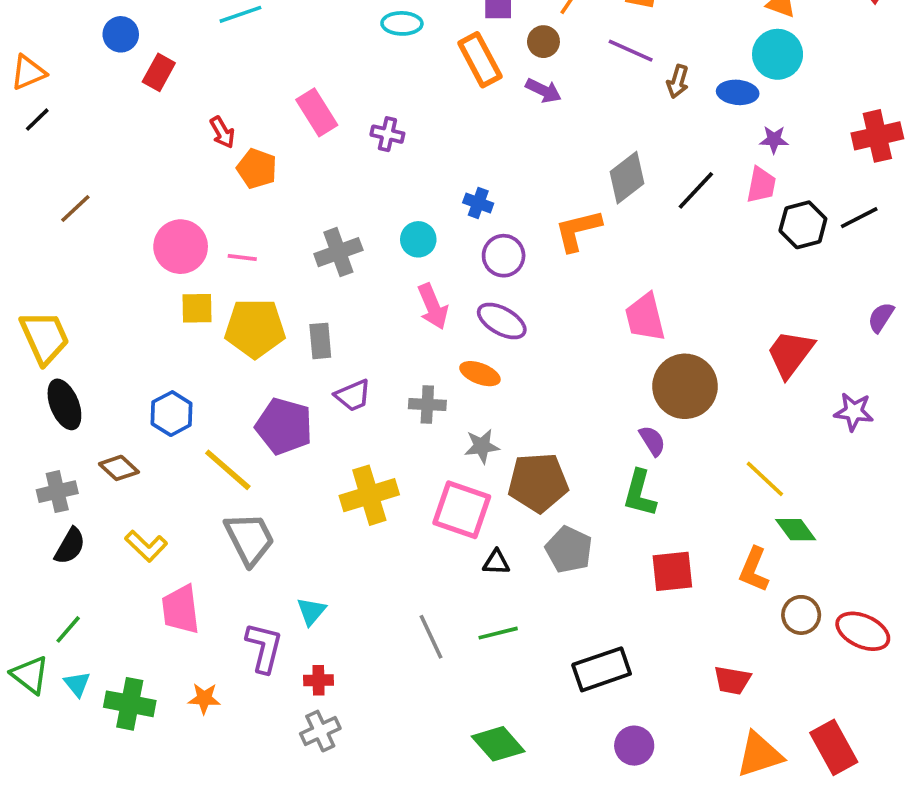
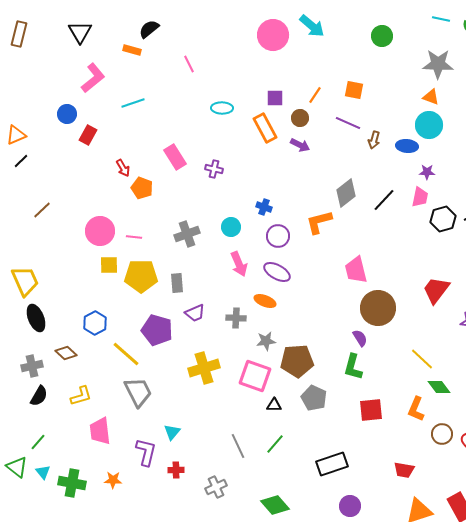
yellow L-shape: (146, 546) -> (81, 396), turned -60
green line: (498, 633) -> (275, 444), turned -35
gray cross: (320, 731) -> (216, 487), moved

